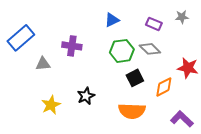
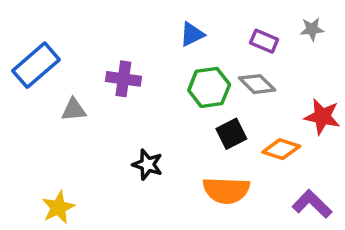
orange diamond: (164, 87) -> (281, 149), turned 45
black star: (86, 96) -> (147, 165), turned -30
yellow star: (51, 105) -> (58, 207), moved

